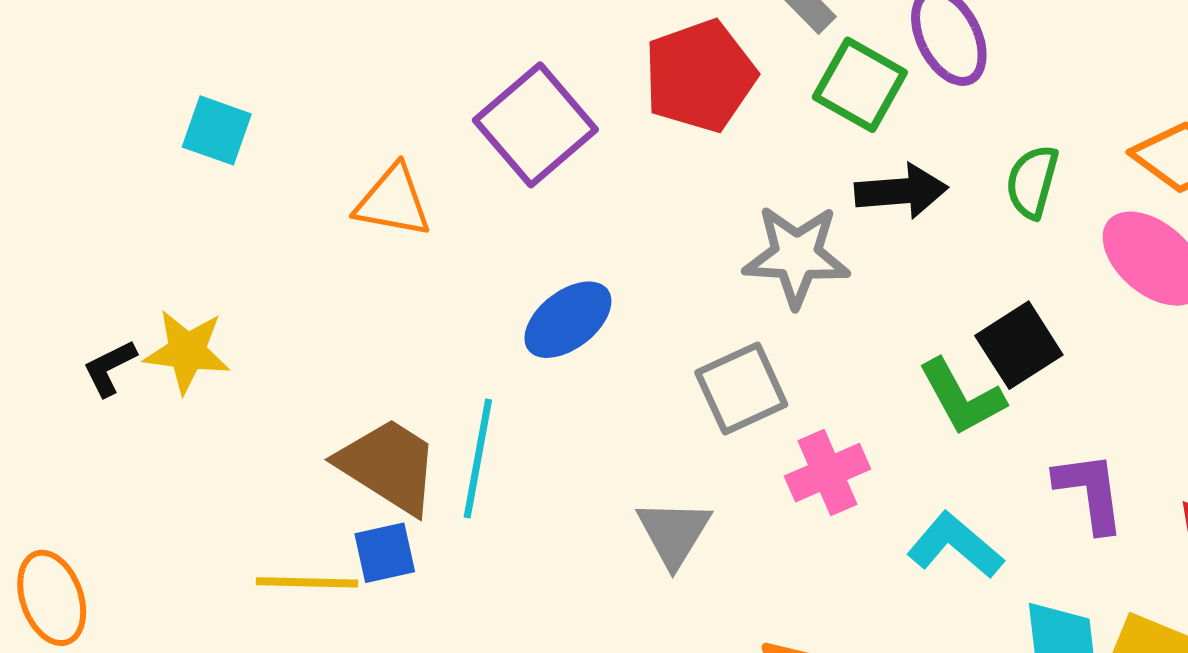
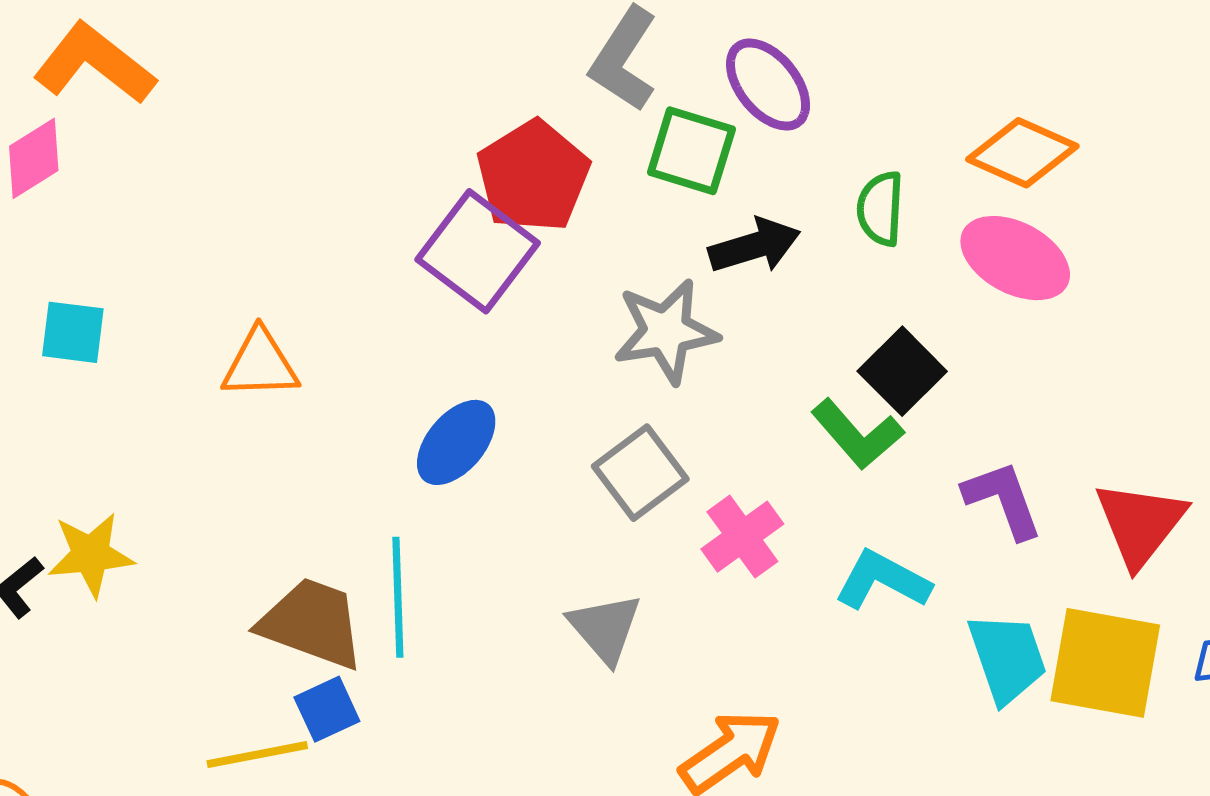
purple square: (535, 125) -> (478, 251), moved

